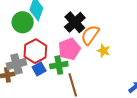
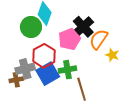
pink pentagon: (69, 49) -> (69, 39), moved
blue square: (39, 69) -> (48, 74), size x1.6

